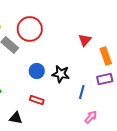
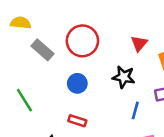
red circle: (30, 29) -> (82, 41), moved
black star: (61, 74) -> (124, 77), moved

